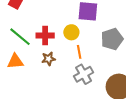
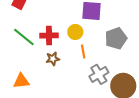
orange triangle: (15, 61) -> (21, 81), moved
gray cross: (84, 74) -> (99, 74), moved

